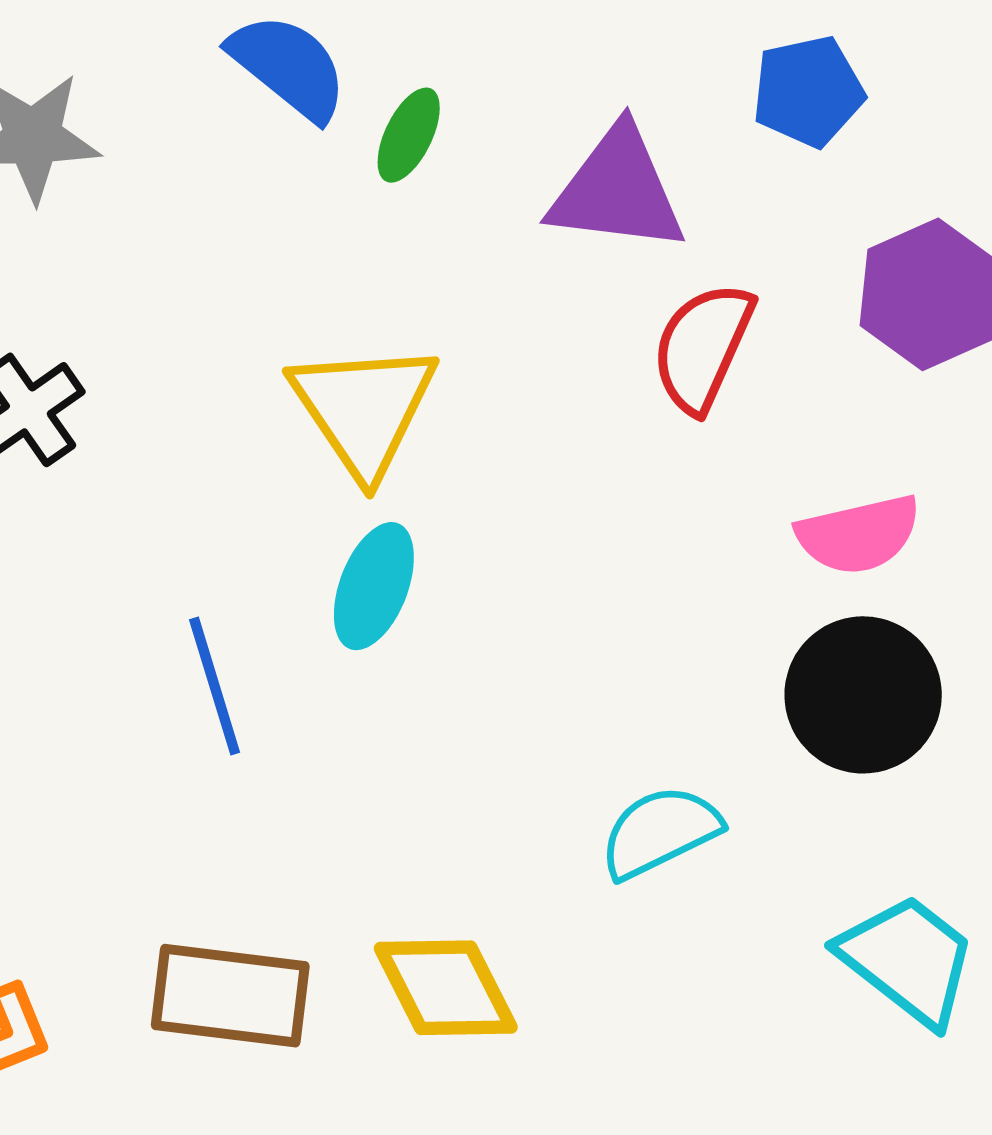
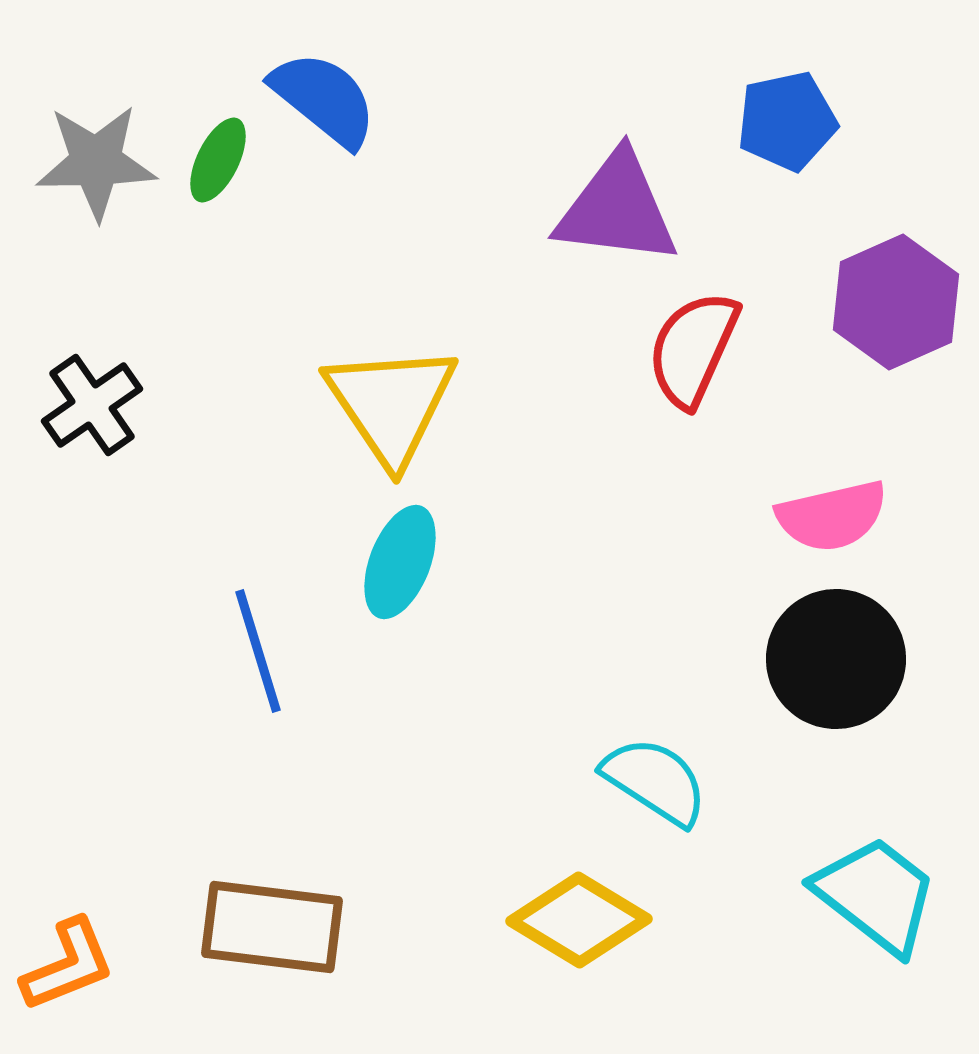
green ellipse: (409, 135) -> (218, 160), moved
cyan semicircle: (660, 832) -> (655, 781), turned 59
yellow diamond: (446, 988) -> (579, 920), moved, turned -32

